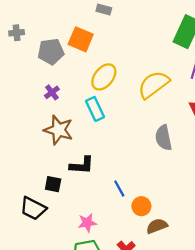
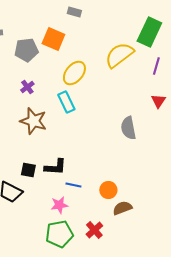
yellow semicircle: (154, 85) -> (119, 55), moved
black L-shape: (82, 165) -> (55, 167), moved
blue line: (119, 188) -> (73, 185), moved, turned -49

